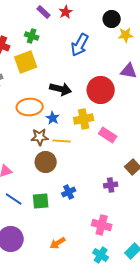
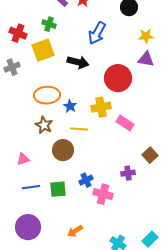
yellow star: (126, 35) -> (146, 36), moved
black arrow: (61, 89) -> (78, 62), moved
brown star: (40, 137) -> (44, 125), moved, turned 30
blue line: (14, 199) -> (31, 187), turned -42
pink cross: (102, 225) -> (103, 194), moved

